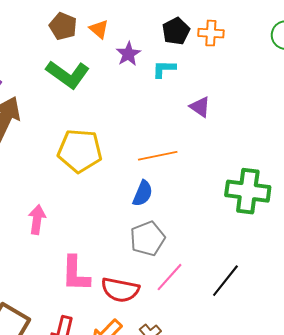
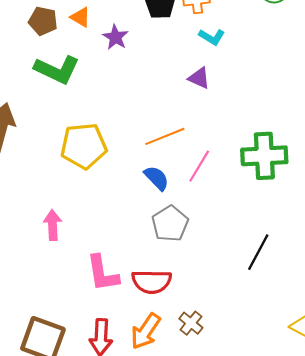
cyan L-shape: (164, 69) -> (212, 37), moved, turned -140
blue semicircle: (143, 193) -> (157, 178), turned -56
pink line: (170, 277) -> (199, 166), moved

